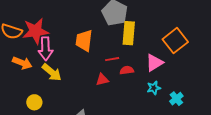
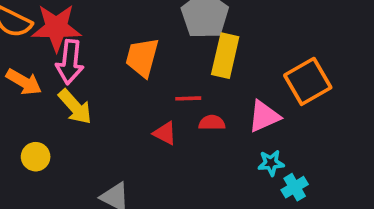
red triangle: (102, 80) -> (165, 133), turned 32
cyan star: (154, 88) -> (271, 163), moved

